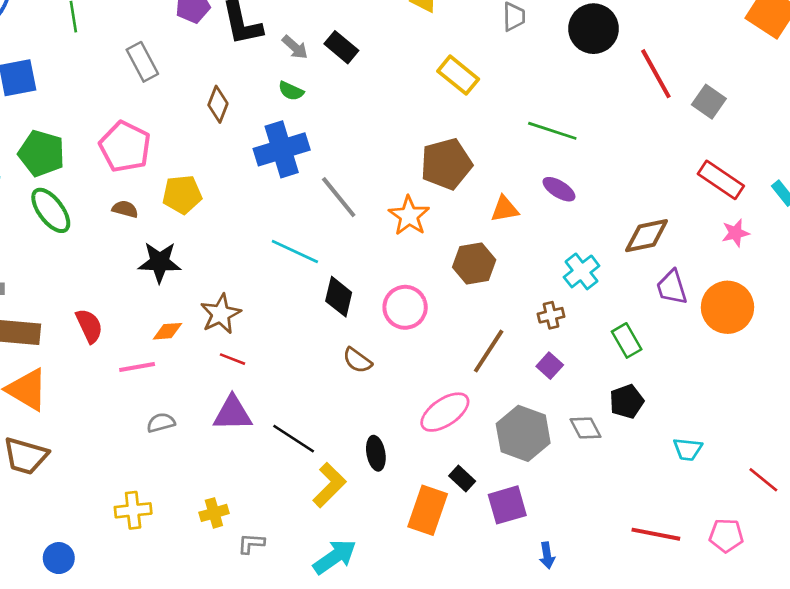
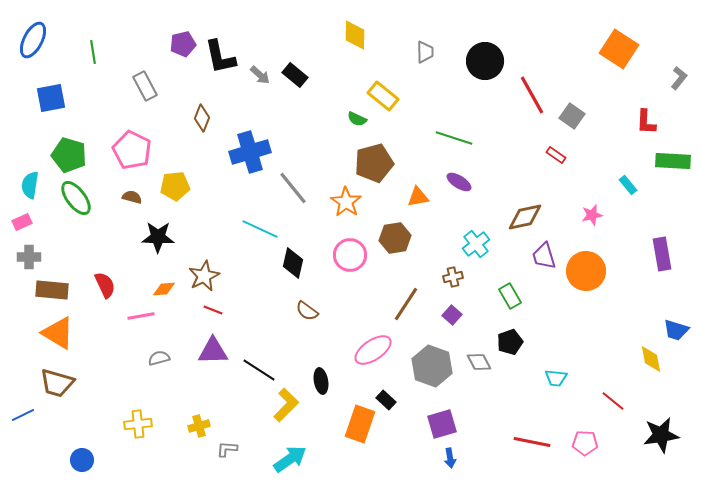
green semicircle: (291, 91) -> (357, 119), moved
red rectangle: (721, 180) -> (556, 155), moved, size x0.6
pink circle: (405, 307) -> (350, 255), moved
purple square: (507, 505) -> (442, 424), moved

